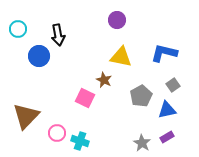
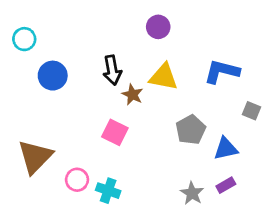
black arrow: (58, 35) -> (112, 70), moved
brown star: (104, 80) -> (132, 95), moved
gray square: (173, 85) -> (251, 111), moved, turned -32

